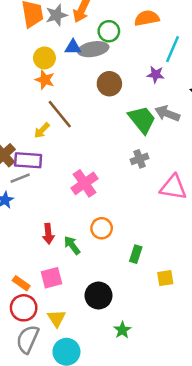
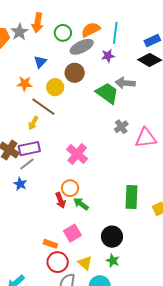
orange semicircle: (147, 18) -> (91, 30), moved
blue triangle: (73, 47) -> (40, 62), moved, turned -32
gray ellipse: (93, 49) -> (82, 47), moved
yellow circle: (44, 58) -> (55, 87), moved
gray cross: (140, 159) -> (121, 127), moved
orange circle: (102, 228) -> (70, 188), moved
green rectangle: (136, 254) -> (132, 197), size x1.6
green star: (122, 330) -> (113, 261), moved

